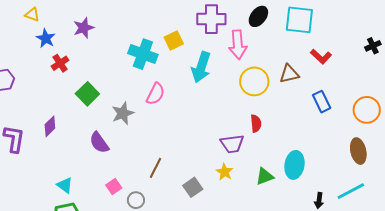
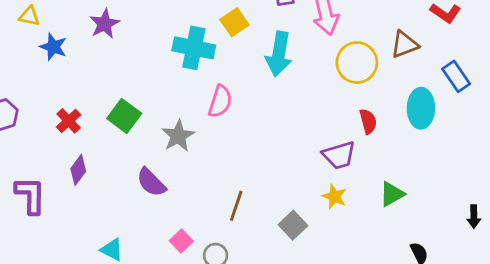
red cross: (60, 63) -> (69, 121), moved
cyan ellipse: (294, 165) -> (421, 108), moved

